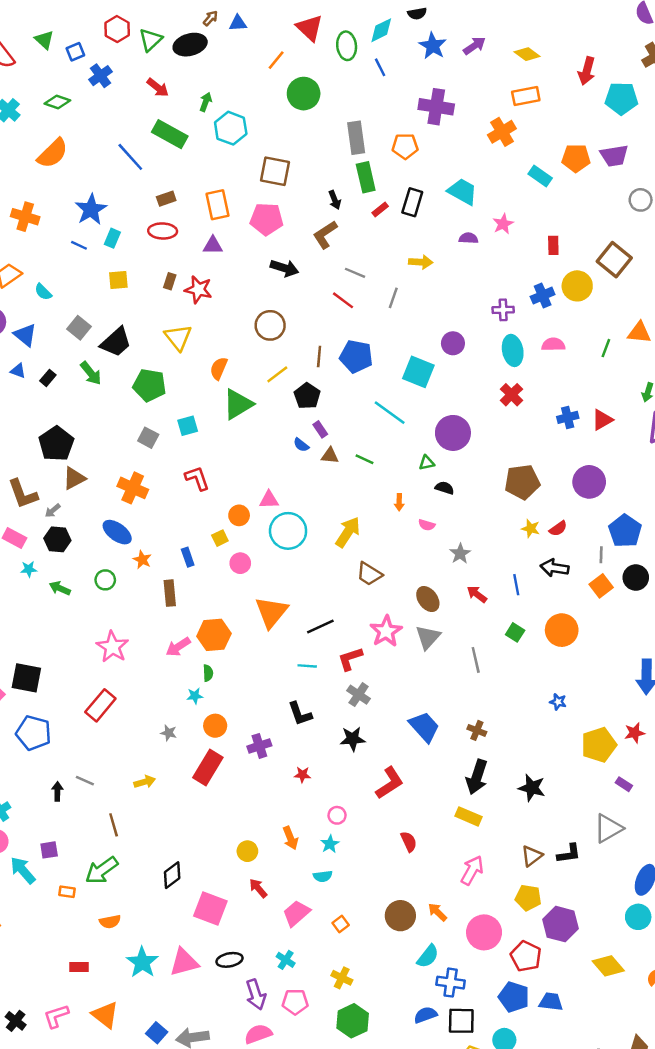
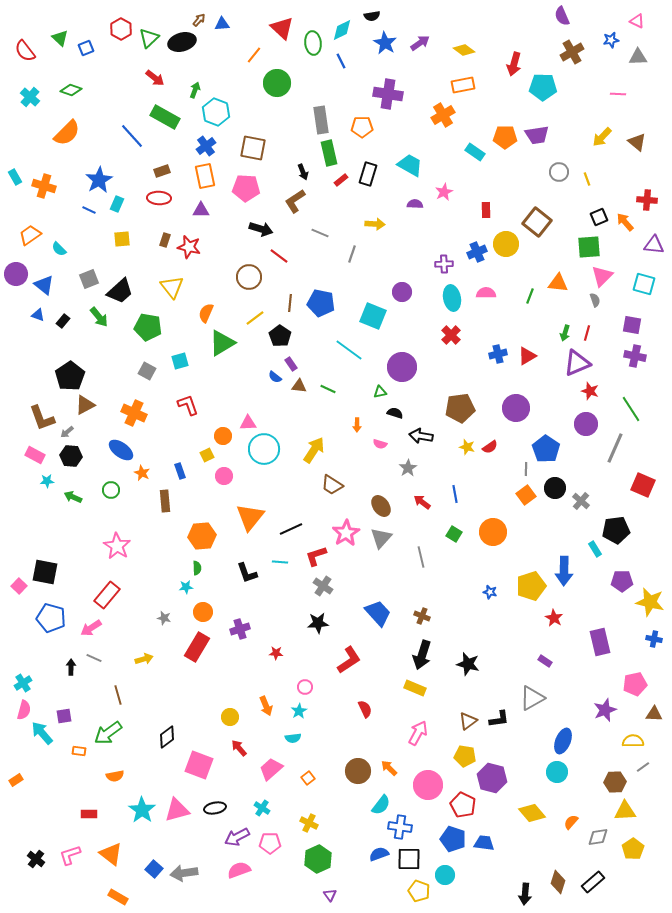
blue cross: (100, 76) -> (206, 146), moved
red line: (343, 300) -> (279, 256), moved
gray square: (79, 328) -> (89, 279), turned 30
black arrow: (555, 568) -> (421, 436), moved
pink arrow: (178, 647) -> (91, 628), moved
black L-shape: (300, 714) -> (247, 573), moved
red star: (635, 733) -> (554, 618), turned -30
yellow pentagon: (599, 745) -> (531, 586), moved
purple arrow: (256, 995) -> (237, 837), turned 80

